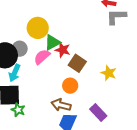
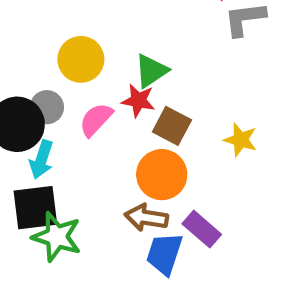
green triangle: (52, 42) -> (151, 71), moved
orange circle: (70, 86) -> (162, 175), size x1.5
green star: (18, 110) -> (57, 237), size x1.6
purple rectangle: (98, 112) -> (202, 229), moved

